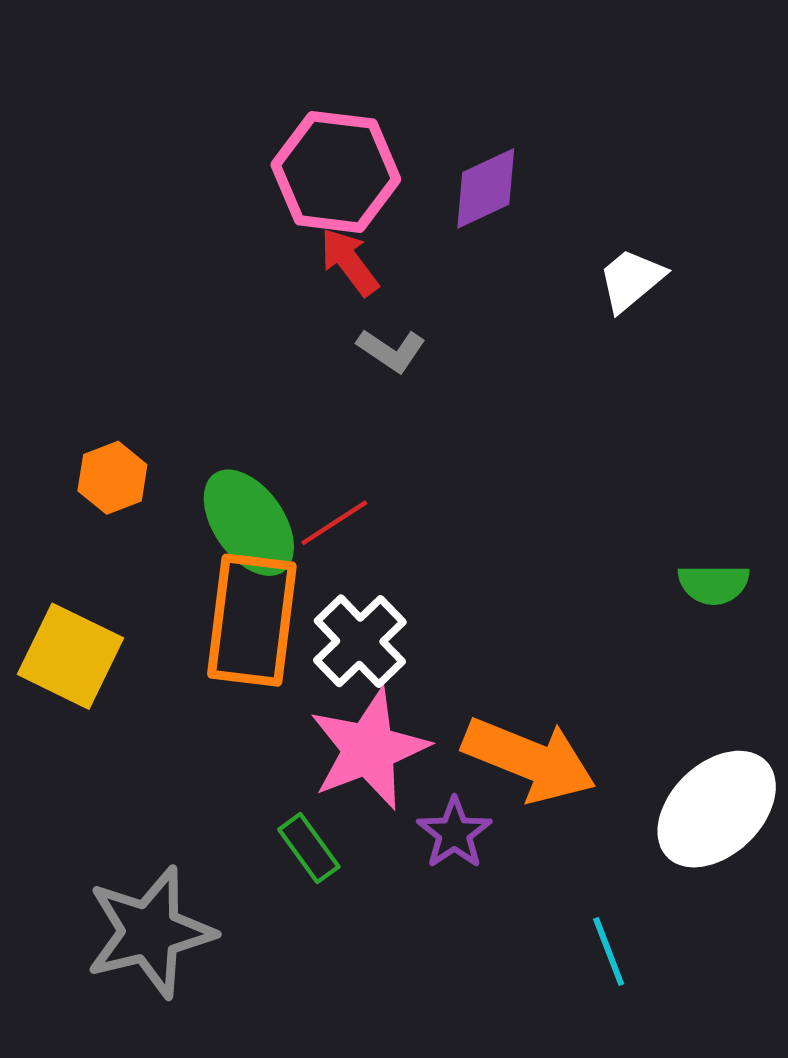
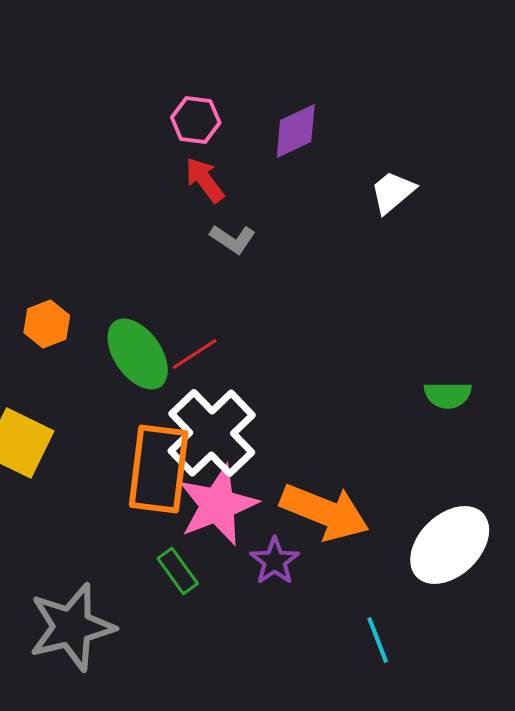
pink hexagon: (336, 172) -> (196, 120), size x0.6
orange rectangle: (252, 620) -> (159, 469), moved
white cross: (360, 641) -> (212, 433), size x1.4

